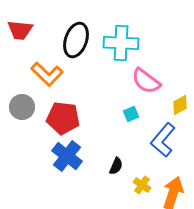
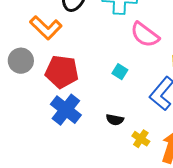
cyan square: (131, 114) -> (120, 72), moved, turned -35
black semicircle: (116, 166) -> (115, 120), turned 78

